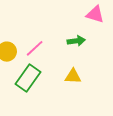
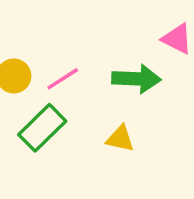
green arrow: (76, 41) -> (136, 79), size x1.5

